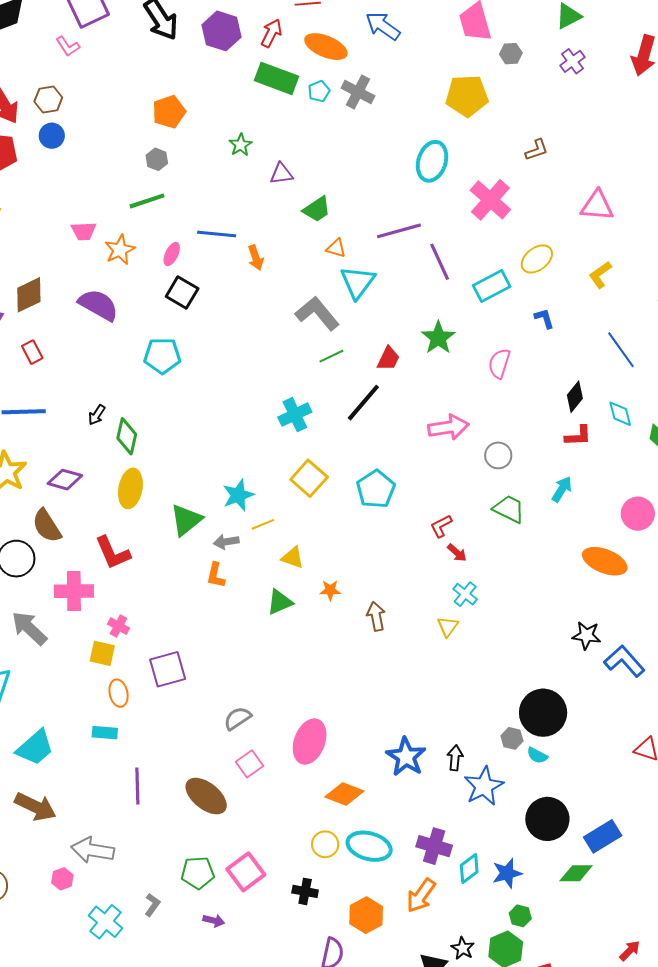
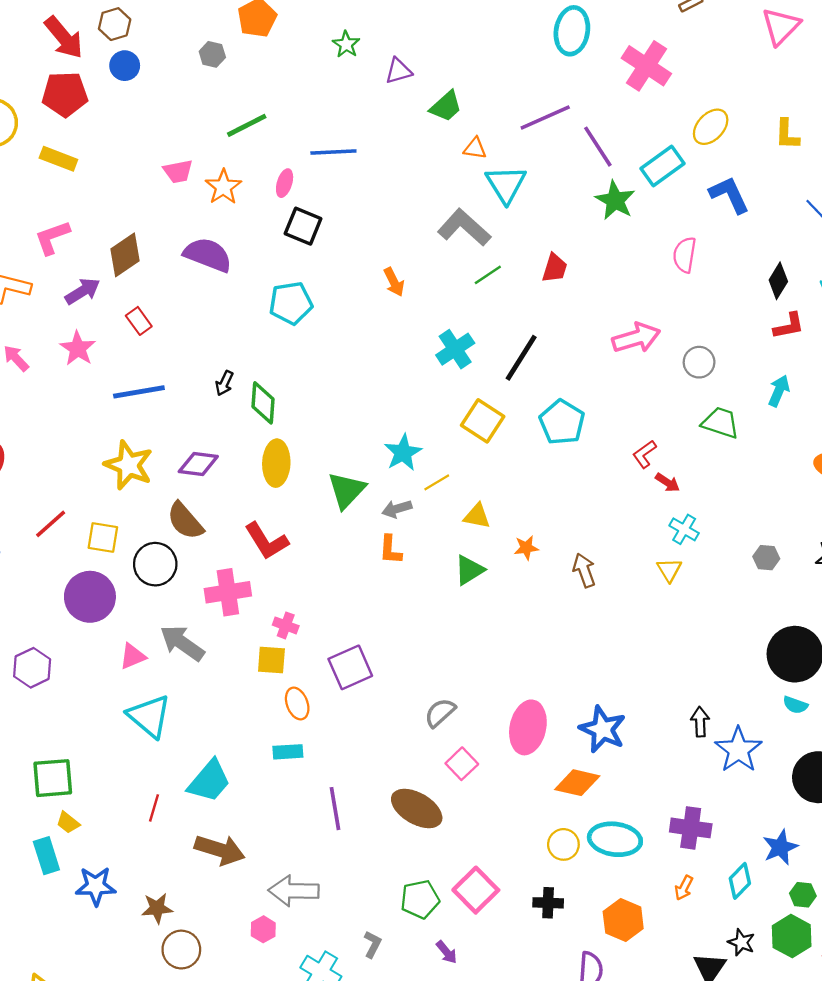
gray hexagon: (157, 159) -> (212, 54), moved
pink triangle: (597, 206) -> (781, 26), moved, turned -42
orange arrow: (256, 258) -> (394, 282), moved
yellow L-shape: (600, 275) -> (787, 134), turned -44
blue L-shape: (544, 318) -> (729, 195), size x1.6
green star: (438, 338) -> (615, 200), moved
black line: (363, 403) -> (521, 358), moved
gray hexagon: (512, 738) -> (766, 558), moved
blue star: (406, 757) -> (603, 729), moved
cyan diamond: (469, 869) -> (740, 881), moved
orange arrow: (421, 896) -> (684, 888), size x0.6
purple arrow: (214, 920) -> (447, 952), turned 45

